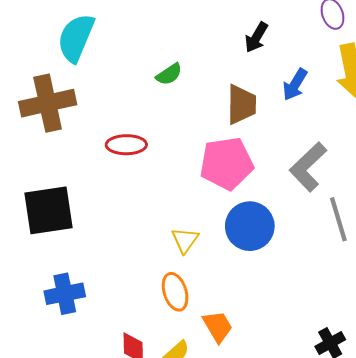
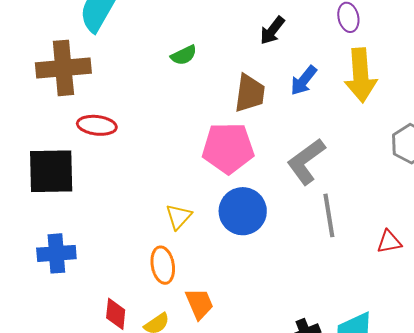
red ellipse: (126, 145) -> (97, 125), moved

